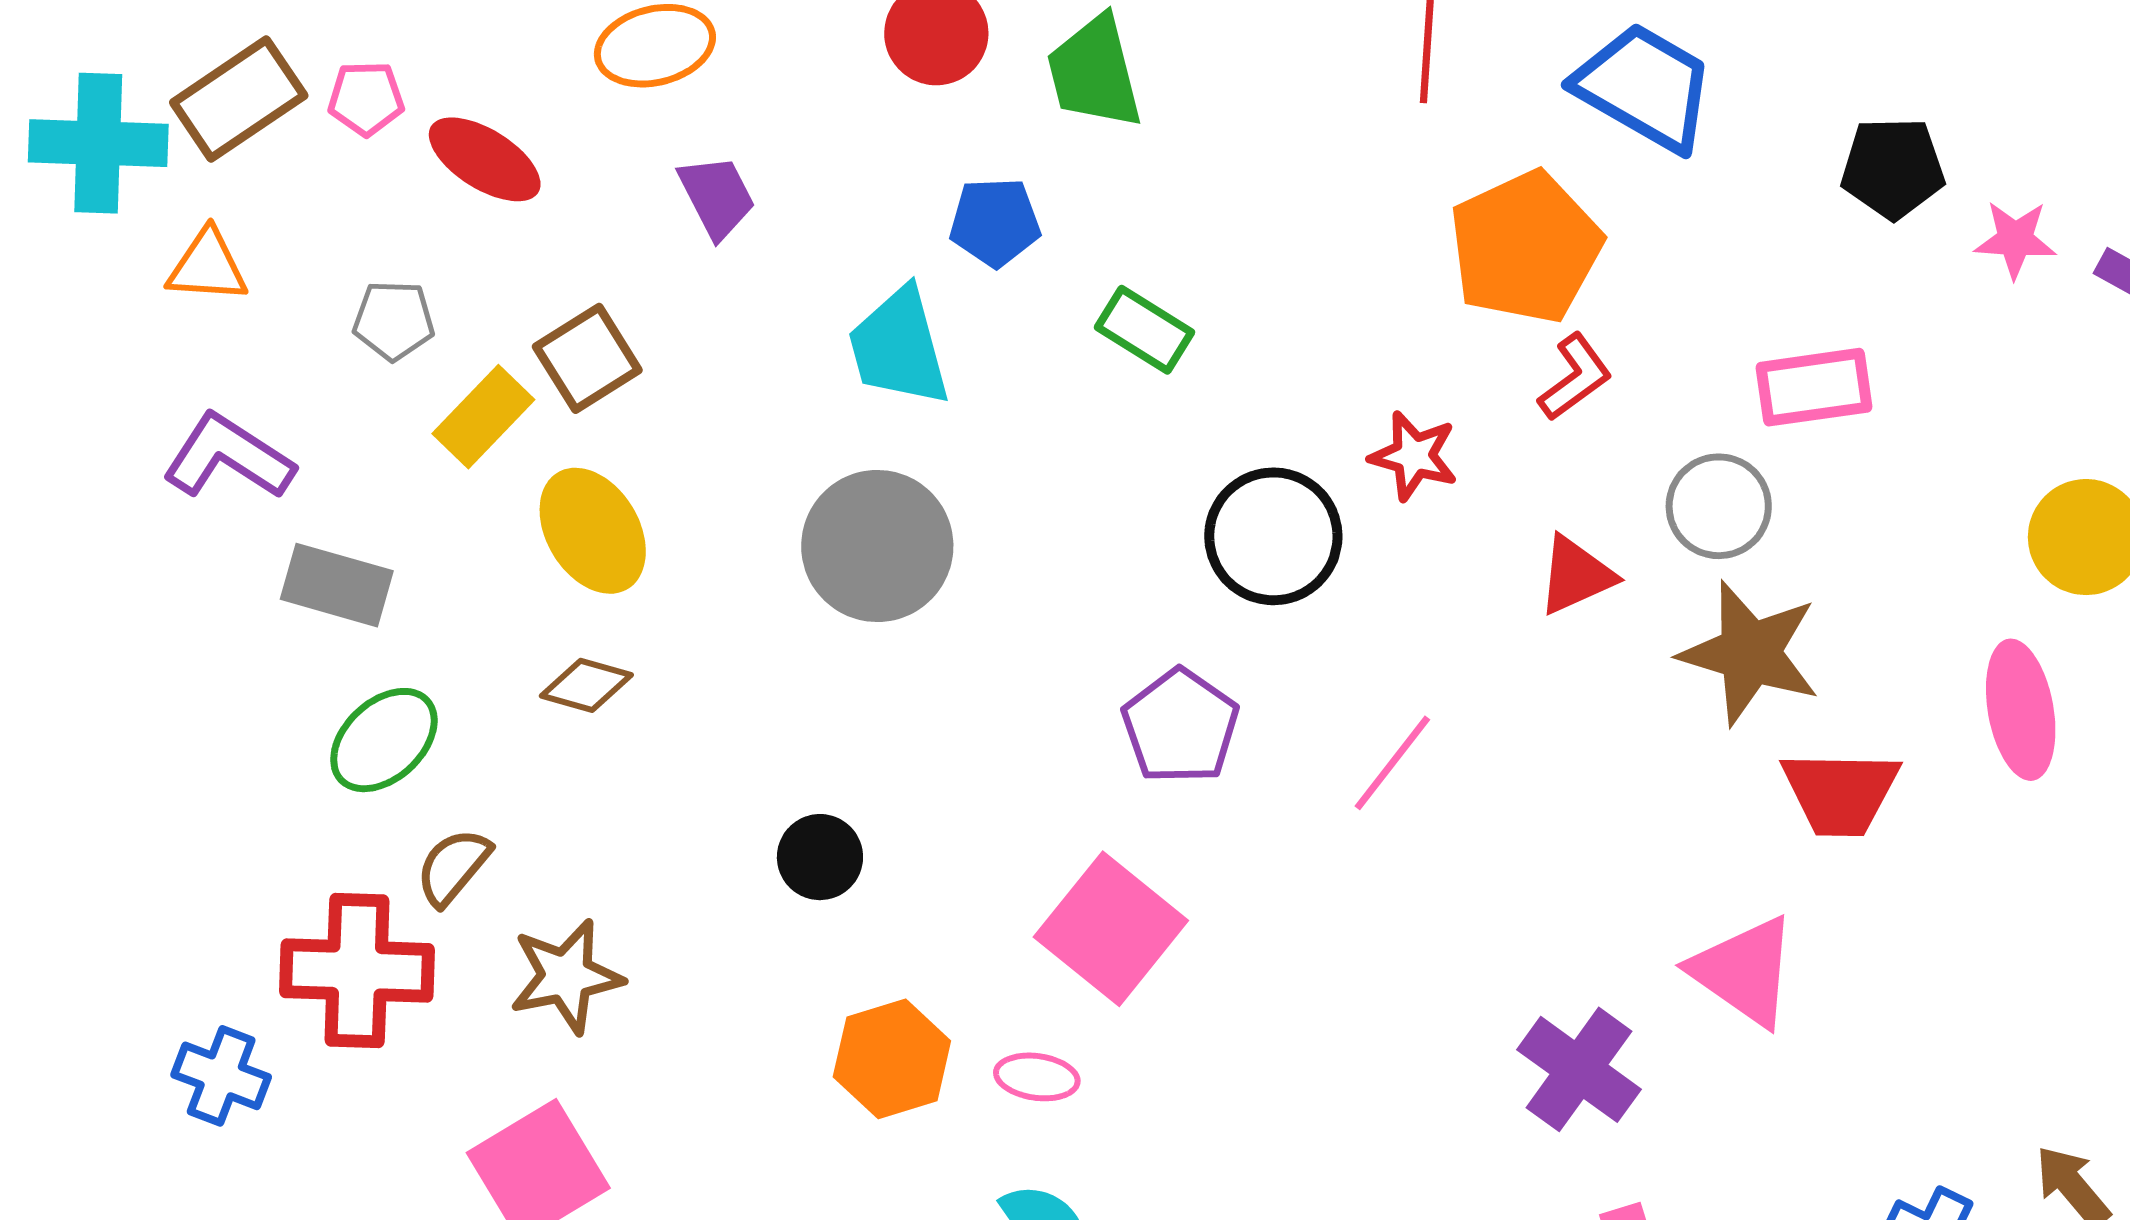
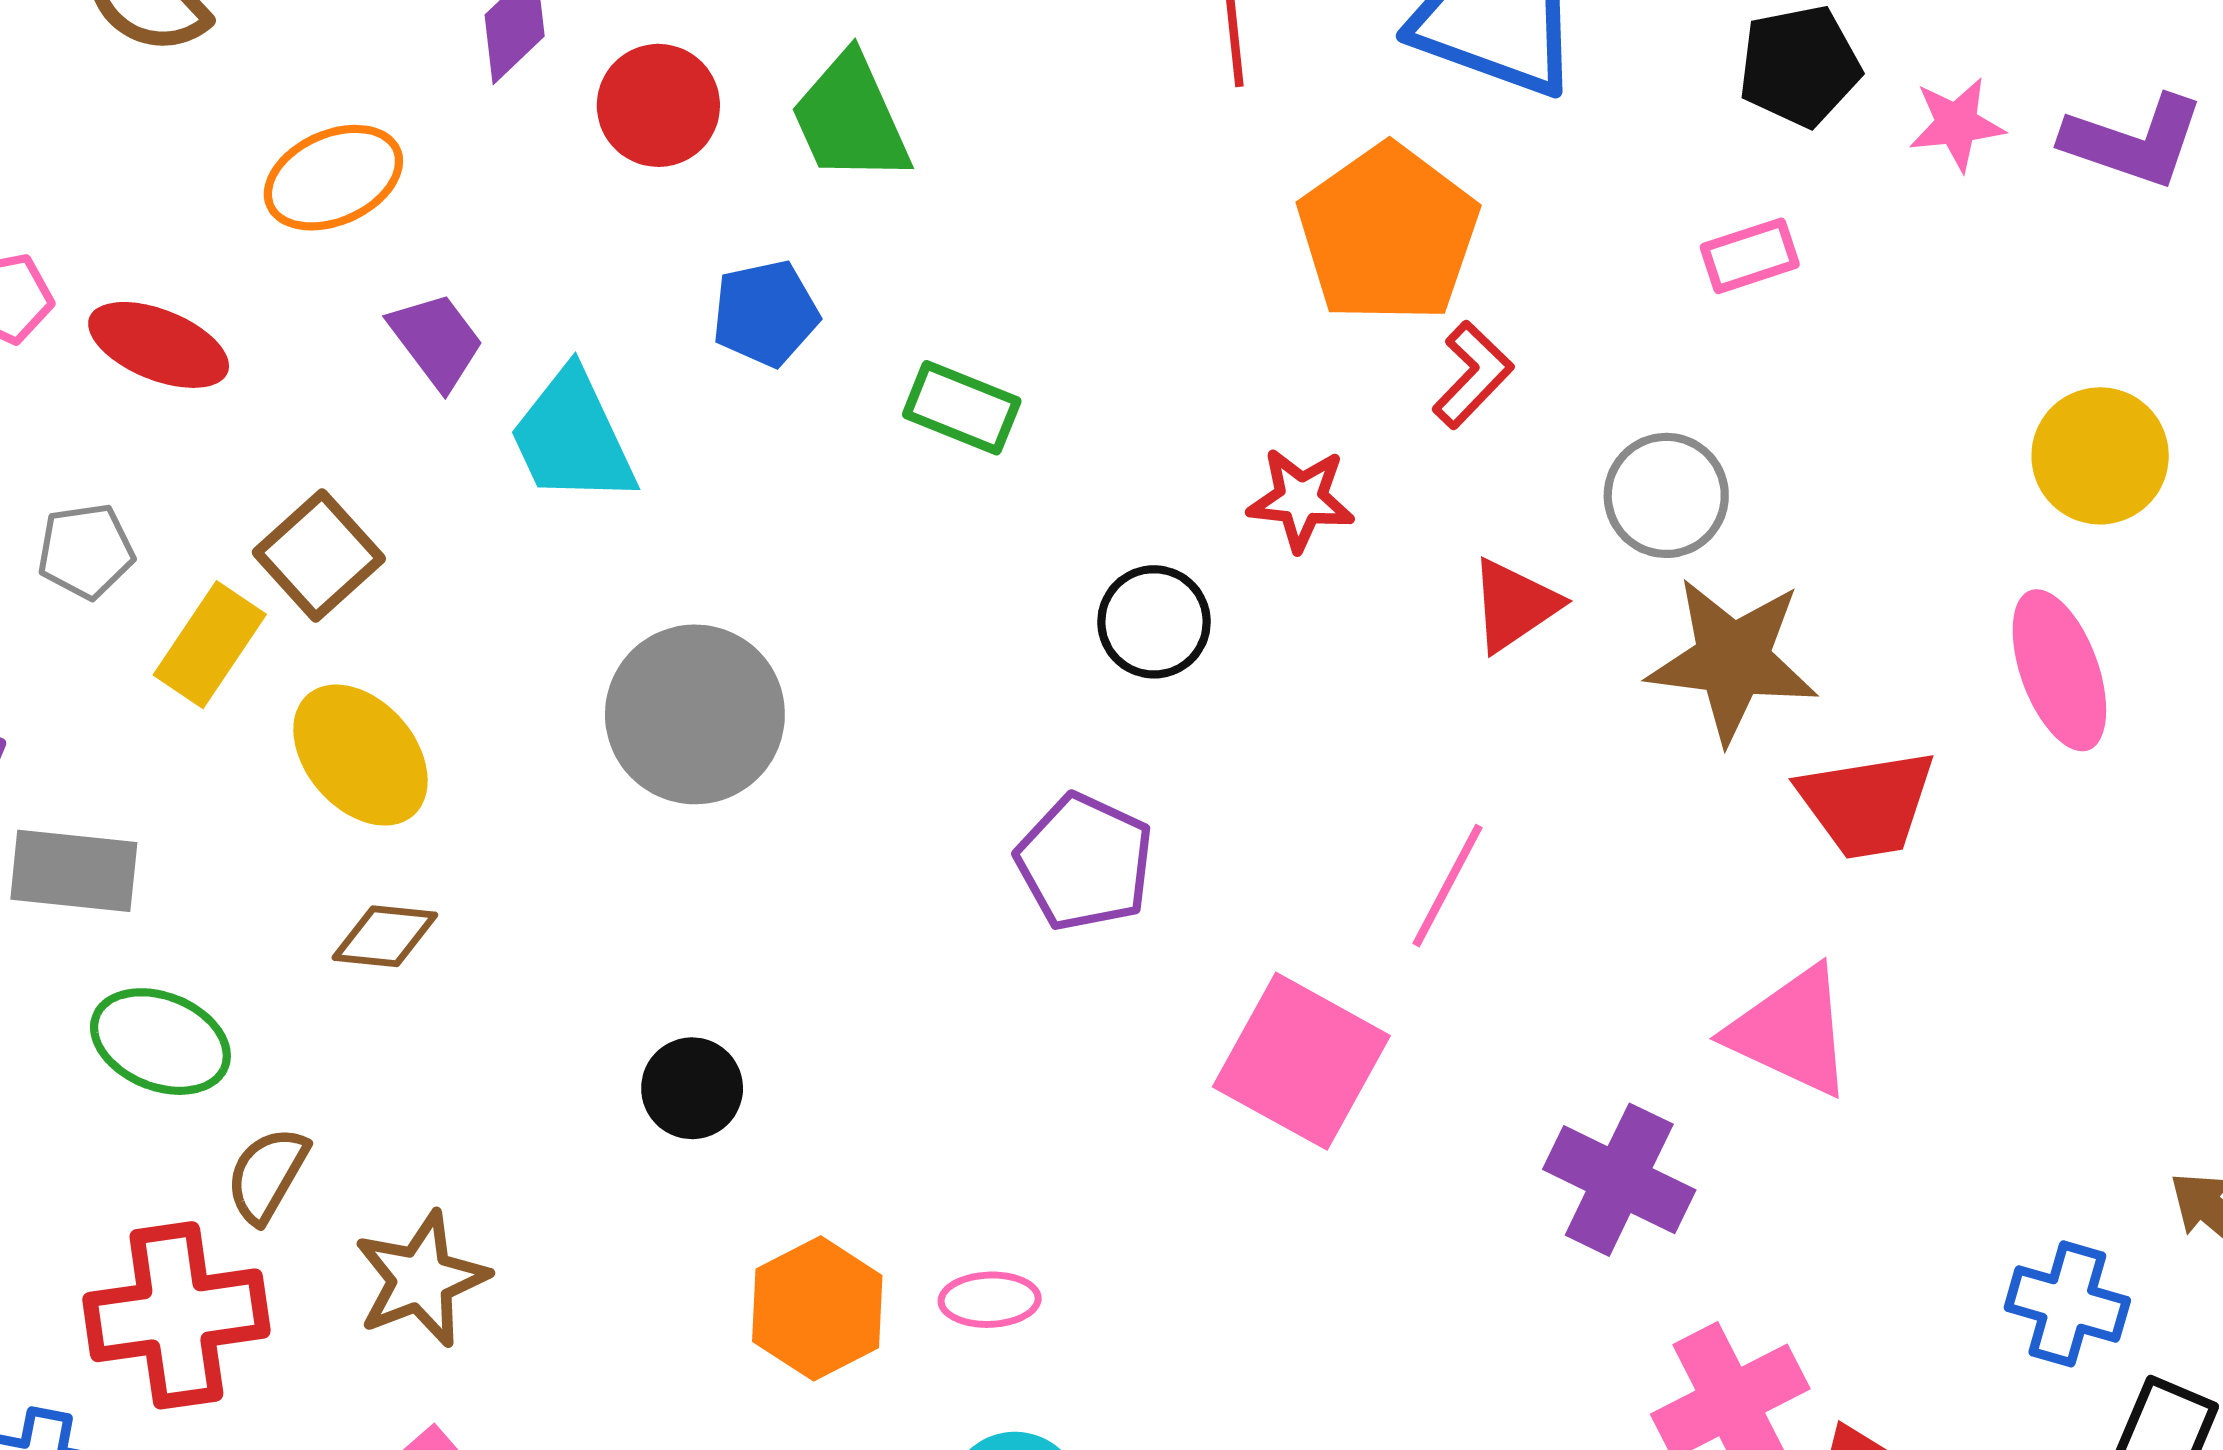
cyan trapezoid: (899, 347) -> (572, 437), moved
pink rectangle: (1814, 387) -> (1750, 256), moved, size x0.7
black circle: (1273, 536) -> (1154, 622), size x0.7
green ellipse: (384, 740) -> (160, 1042), turned 75
pink line: (1392, 763) -> (1448, 886), moved
pink square: (1111, 929) -> (1301, 1061), moved

